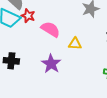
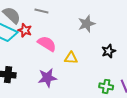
purple star: (51, 64) -> (47, 78), turned 30

